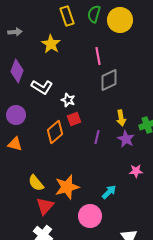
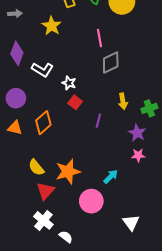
red square: (74, 119) -> (75, 102), turned -32
orange diamond: (55, 132) -> (43, 123), moved
purple star: (126, 139) -> (137, 133), moved

